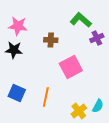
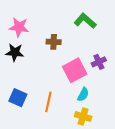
purple cross: (97, 38) -> (99, 62), moved
cyan semicircle: (98, 106) -> (83, 94), moved
yellow cross: (79, 111) -> (83, 117), turned -35

